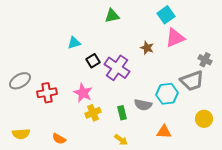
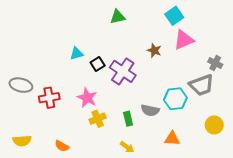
cyan triangle: (74, 43) -> (77, 54), moved
gray ellipse: (20, 81) -> (21, 85), turned 45

